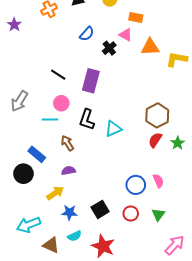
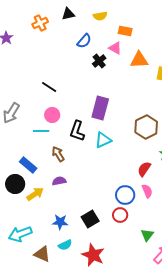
blue semicircle: (87, 34) -> (84, 41), moved
purple rectangle: (91, 81) -> (100, 108), moved
red semicircle: (155, 140) -> (144, 169), moved
yellow arrow: (55, 193) -> (35, 194), moved
red circle: (131, 214) -> (120, 215), moved
green triangle: (158, 215) -> (147, 235), moved

